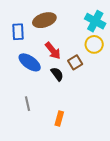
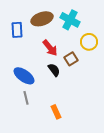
cyan cross: (95, 21) -> (70, 20), moved
blue ellipse: (30, 62) -> (24, 76), moved
orange rectangle: (59, 118) -> (56, 112), turned -40

